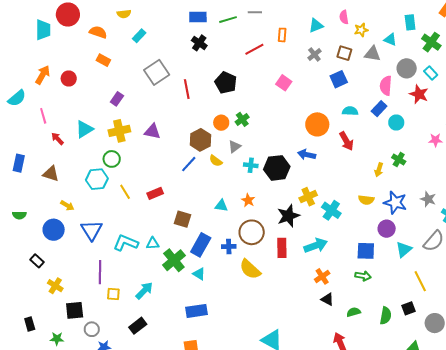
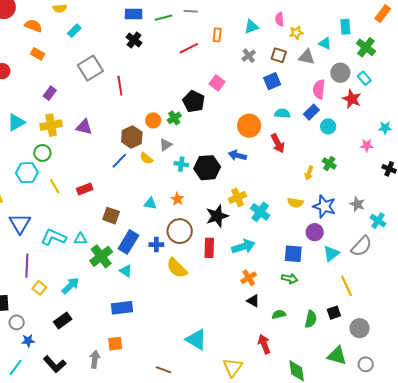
black pentagon: (226, 83) -> (194, 101), moved
yellow square: (113, 294) -> (39, 288), turned 32

